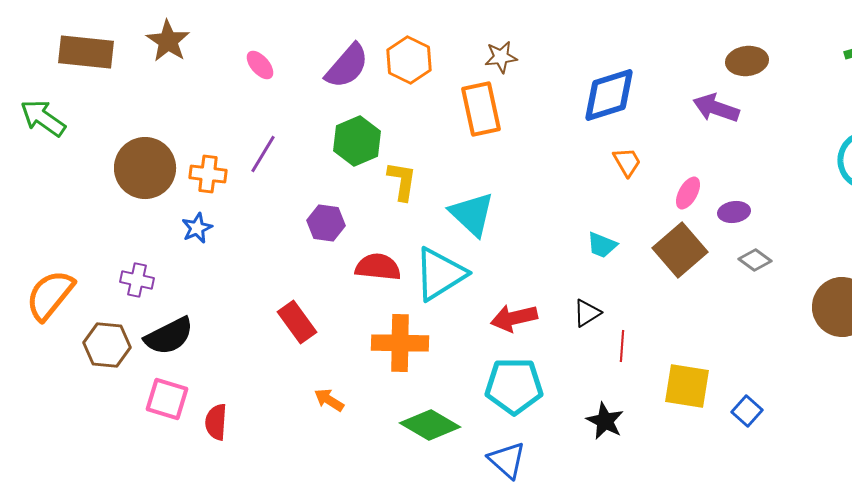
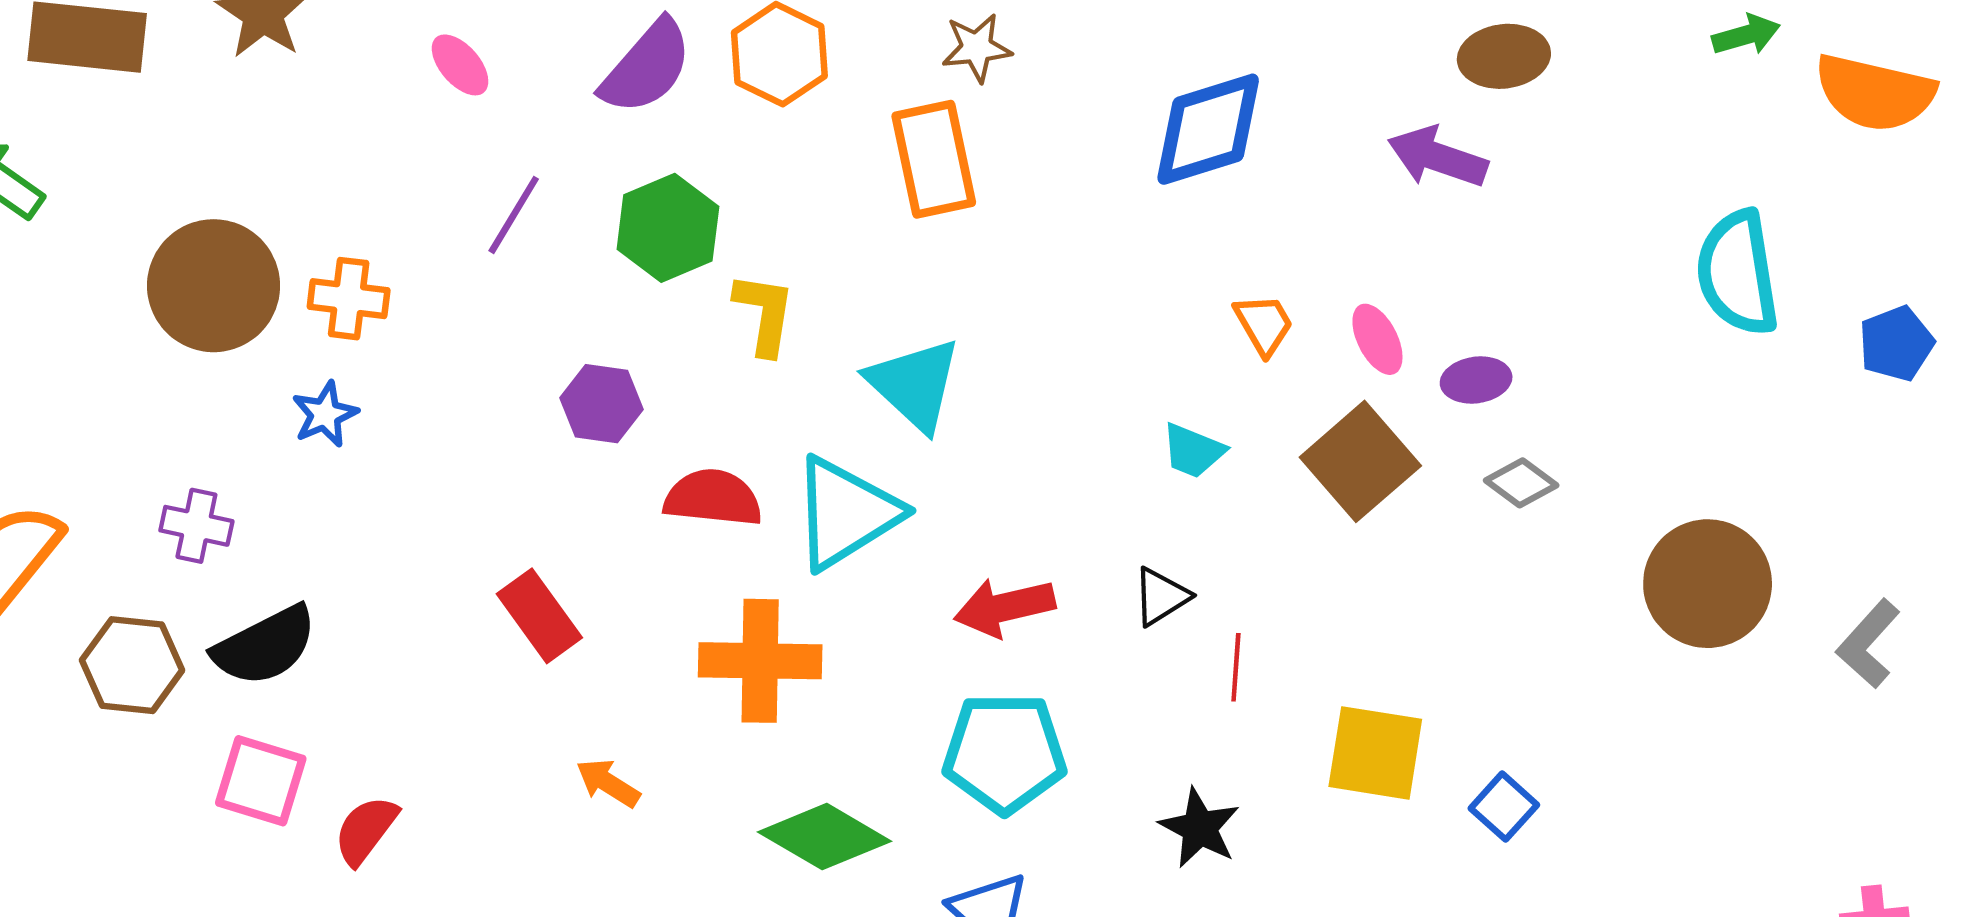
purple line: (263, 154) -> (514, 215), moved
orange trapezoid: (627, 162) -> (1264, 324), moved
pink ellipse: (688, 193) -> (1377, 339), turned -56
red semicircle: (216, 422) -> (366, 830), turned 33

